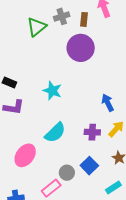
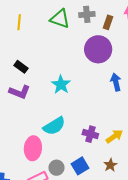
green triangle: (37, 27) -> (60, 19), turned 45
blue arrow: (108, 103) -> (116, 82), moved
pink ellipse: (25, 155) -> (33, 148), moved, turned -45

